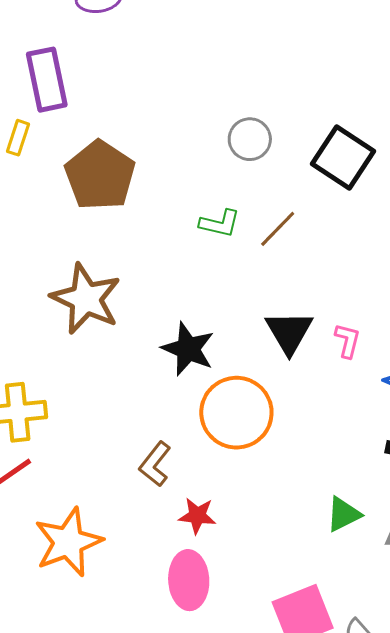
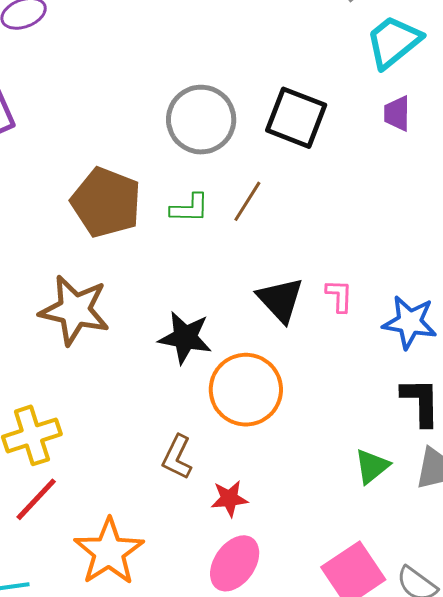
gray circle: (250, 139) -> (201, 120), size x1.6
brown pentagon: (100, 175) -> (106, 202), moved
pink ellipse: (189, 580) -> (235, 563), turned 50

